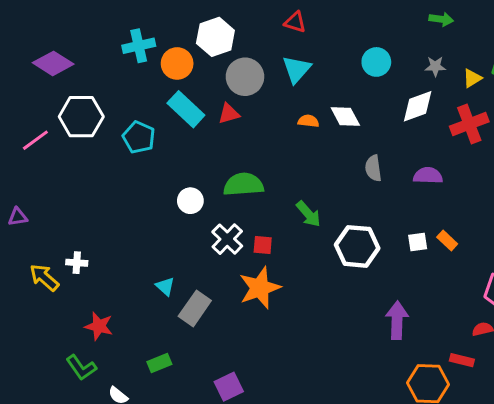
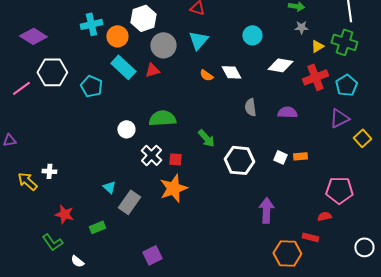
gray star: (435, 66) -> (301, 27), moved
white diamond: (418, 106) -> (280, 65), turned 30
orange semicircle: (308, 121) -> (206, 75), turned -152
orange rectangle: (447, 241) -> (300, 156), turned -48
white square: (418, 242) -> (280, 157), turned 32
green rectangle: (159, 363) -> (97, 227), moved

